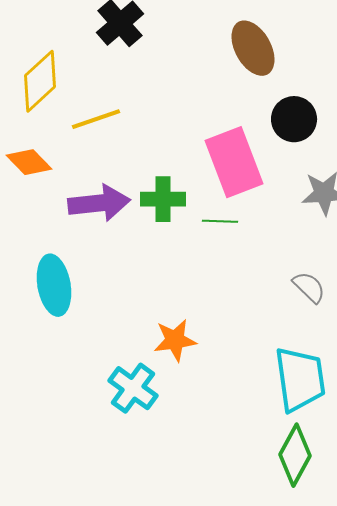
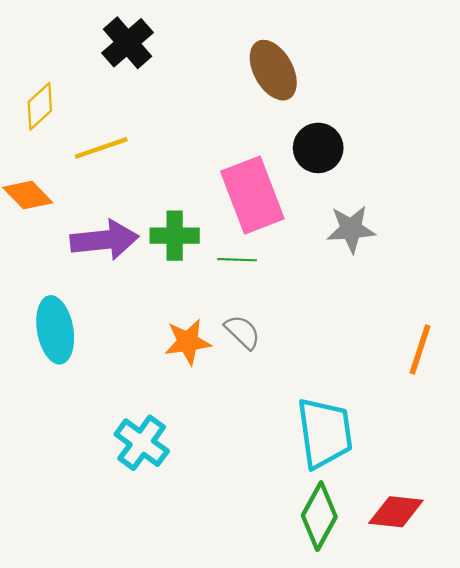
yellow diamond: (40, 81) -> (40, 106), size x0.7
gray semicircle: (309, 287) -> (243, 332), moved
orange star: (175, 340) -> (188, 342), moved

